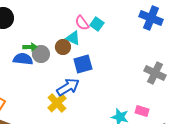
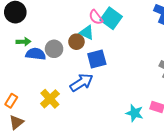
cyan square: (97, 24) -> (111, 18), size x1.5
green arrow: (30, 47) -> (23, 42), moved
yellow cross: (57, 103) -> (50, 99), moved

